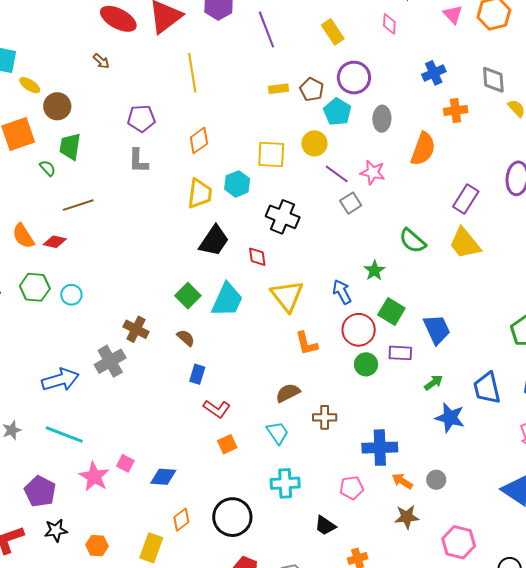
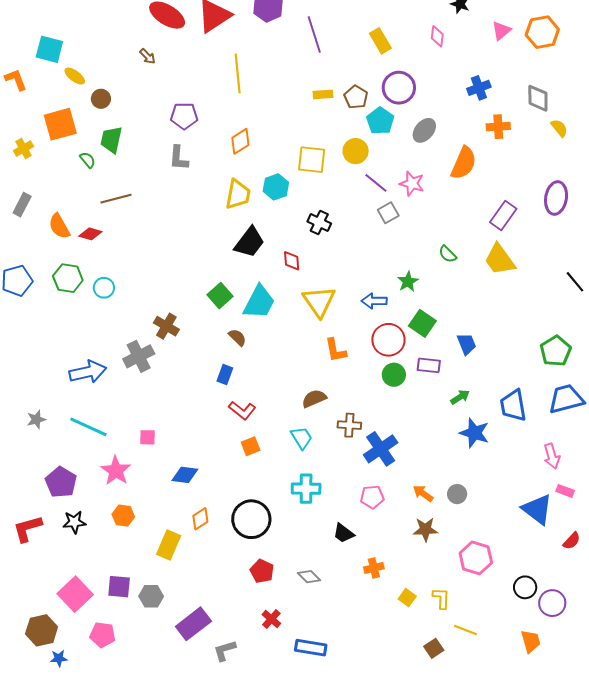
pink triangle: (453, 14) -> (501, 31), turned 30
brown circle: (57, 106) -> (101, 99), size x0.7
gray ellipse: (382, 119) -> (424, 130), turned 35
black cross: (283, 217) -> (319, 222), size x0.7
green semicircle: (413, 241) -> (448, 254), size x0.7
blue arrow: (342, 292) -> (374, 301), turned -65
blue trapezoid: (437, 329) -> (467, 344), size x0.7
brown semicircle: (186, 338) -> (237, 337), moved
blue cross: (380, 448) -> (381, 449), moved, turned -36
pink square: (125, 463) -> (147, 437), moved, turned -30
orange hexagon: (97, 546) -> (123, 516), moved

